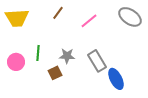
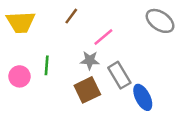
pink line: (89, 21) -> (103, 37), moved
gray star: (67, 56) -> (90, 60), moved
brown square: (55, 73) -> (87, 90), moved, size x1.5

